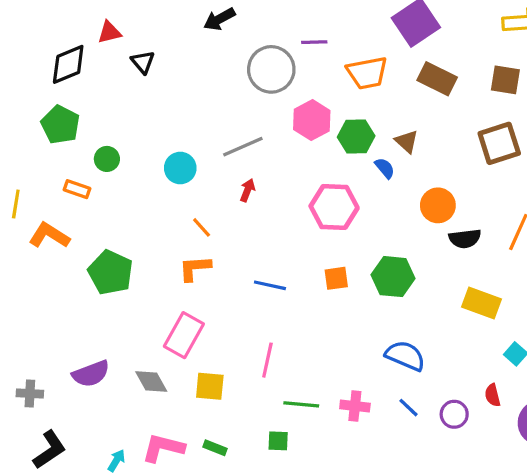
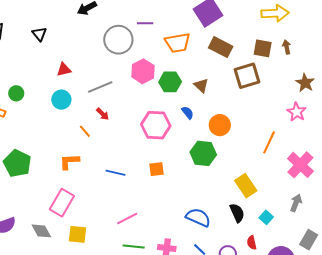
red triangle: (109, 32) -> (64, 70), moved
brown square: (499, 143) -> (247, 76), moved
blue semicircle: (385, 168) -> (188, 113), moved
red arrow: (247, 190) -> (103, 114), turned 112
orange line: (202, 227) -> (85, 131), moved
black semicircle: (465, 239) -> (237, 213), moved, turned -108
green hexagon: (393, 277) -> (203, 153), moved
yellow rectangle: (482, 303) -> (246, 186), turned 35
pink line: (267, 360) -> (127, 219), moved, turned 50

